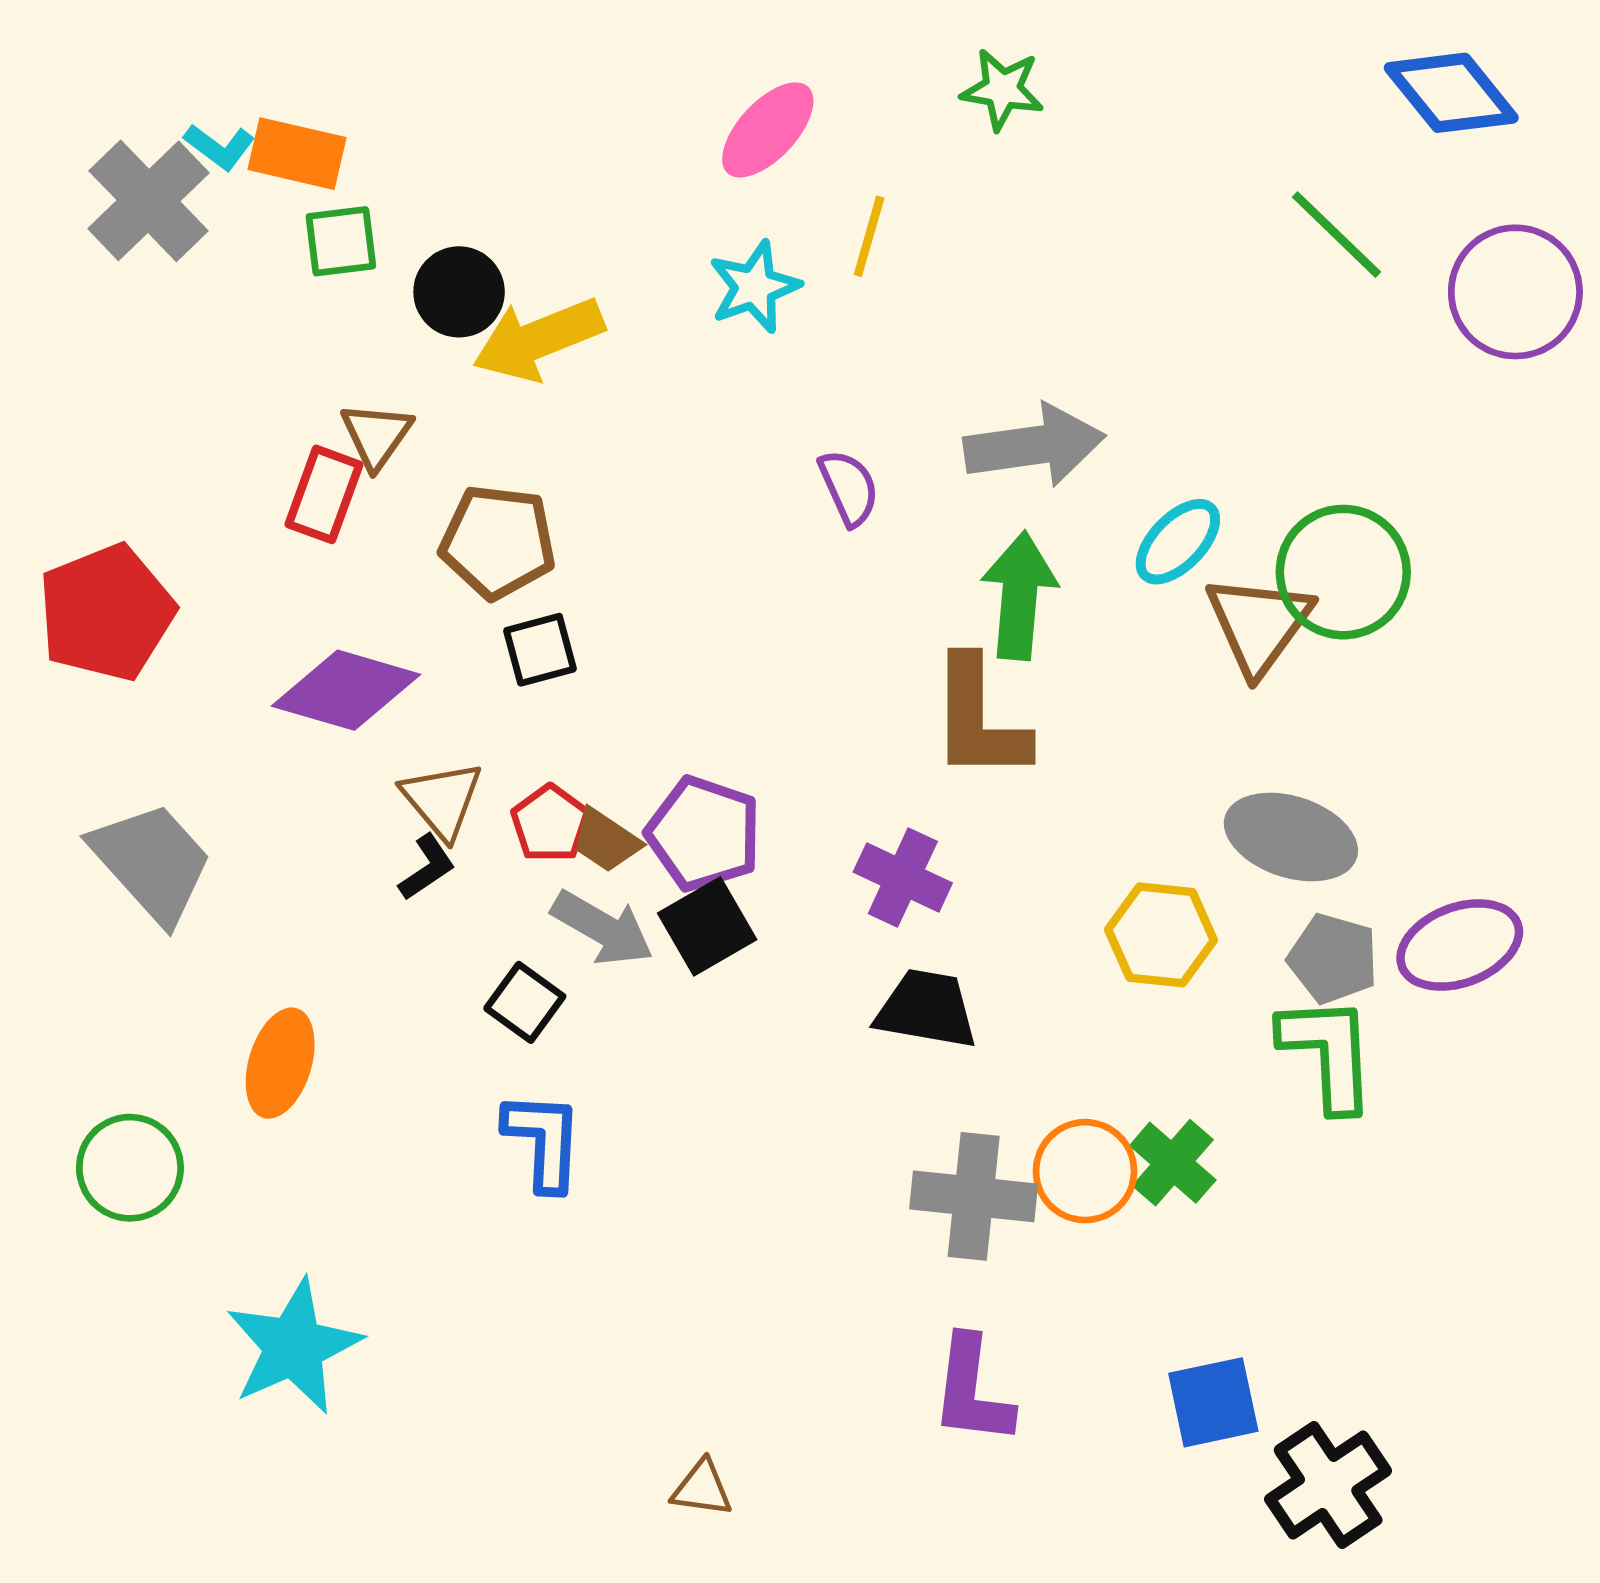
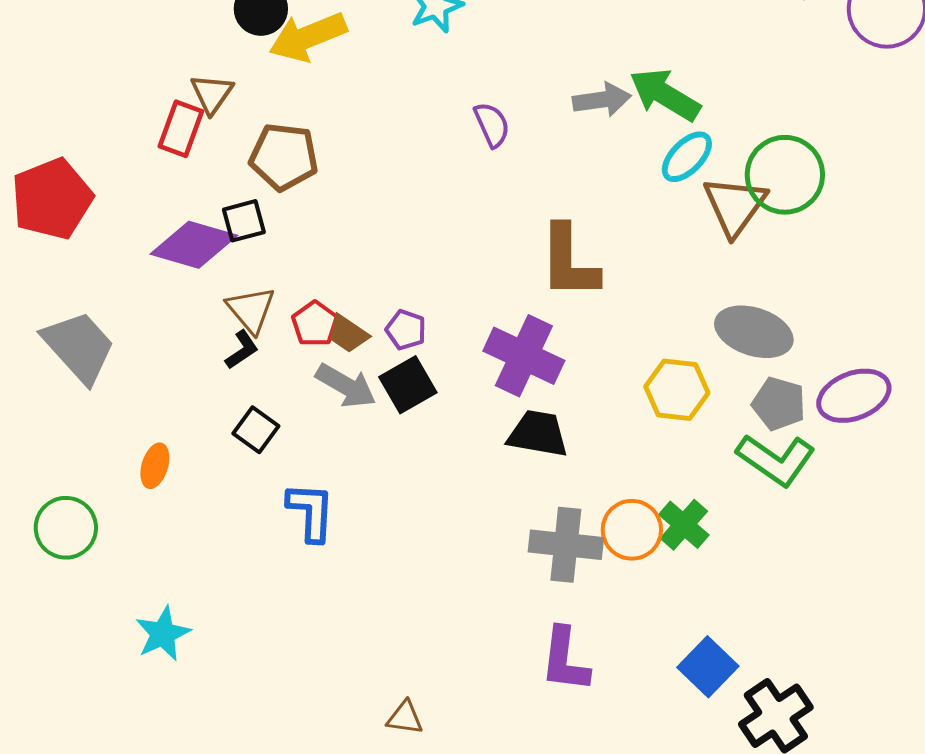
gray arrow: (1034, 445) -> (602, 100), size x0.7
green arrow: (1019, 596) -> (665, 95), moved, turned -64
black square: (540, 650) -> (244, 221), moved
purple pentagon: (704, 834) -> (406, 330), size x0.6
purple cross: (903, 877) -> (524, 356), size x1.4
black square: (525, 1002) -> (256, 430), moved
green L-shape: (1328, 1053) -> (776, 460), turned 128
orange ellipse: (280, 1063) -> (155, 466), size x0.7
cyan star: (294, 1347) -> (163, 634), size x0.7
blue square: (1213, 1402) -> (708, 667), turned -34

